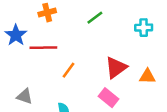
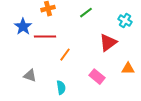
cyan cross: (144, 28) -> (125, 21), turned 32
red triangle: (116, 68) -> (108, 43), moved
orange triangle: (147, 76) -> (128, 69), moved

